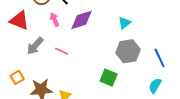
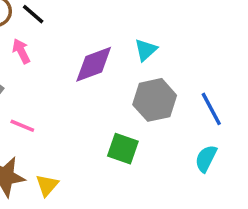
purple diamond: (82, 20) -> (94, 64), moved
pink line: (62, 51) -> (22, 126), moved

